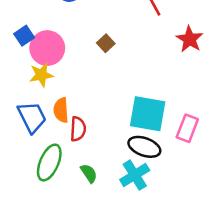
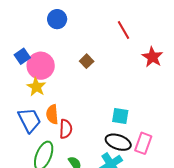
yellow star: (41, 75) -> (36, 87), turned -30
cyan square: (148, 114) -> (120, 116), size x0.6
pink rectangle: (187, 128) -> (143, 143), moved

